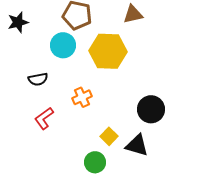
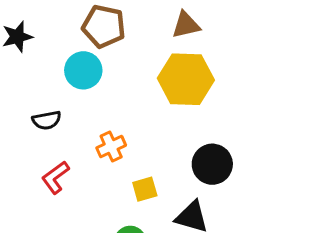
yellow hexagon: (108, 51) -> (186, 79), moved
yellow square: (109, 136) -> (145, 189), moved, turned 30

